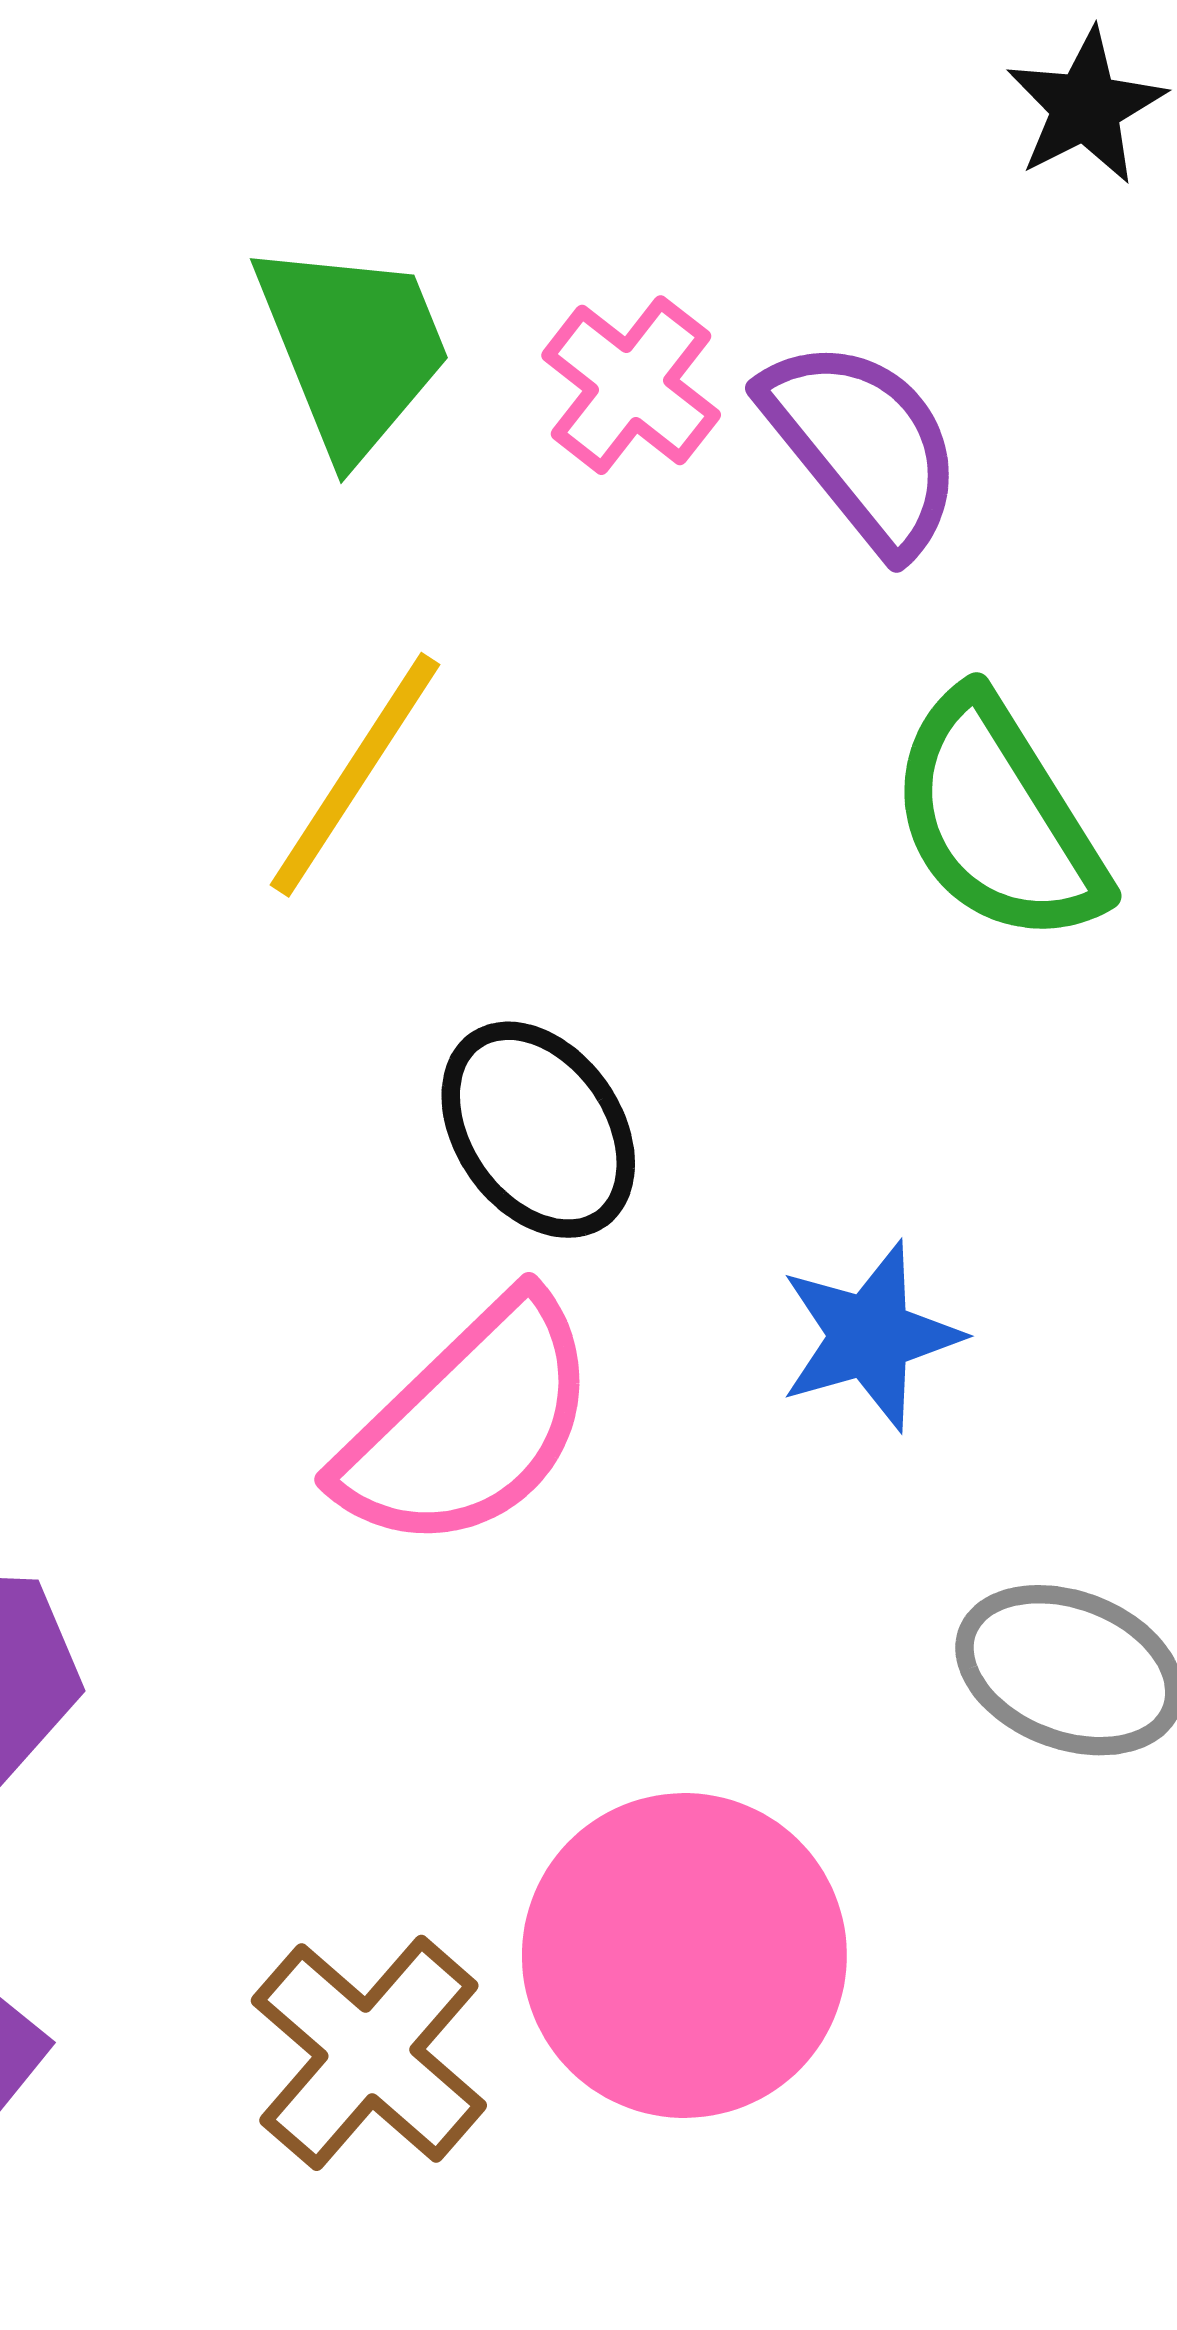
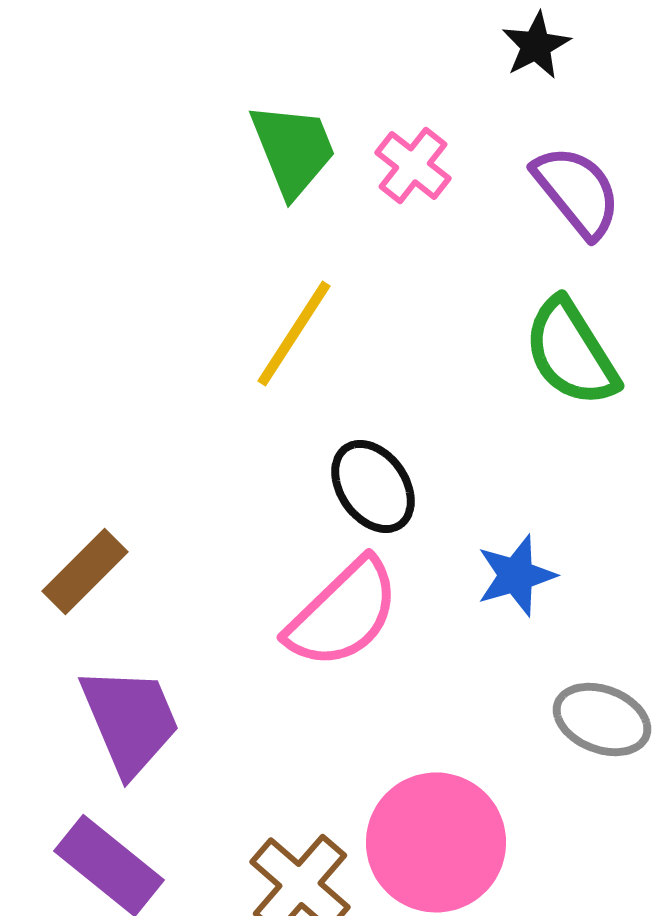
black star: (1086, 107) -> (536, 45), moved
purple semicircle: (863, 445) -> (577, 191), moved

